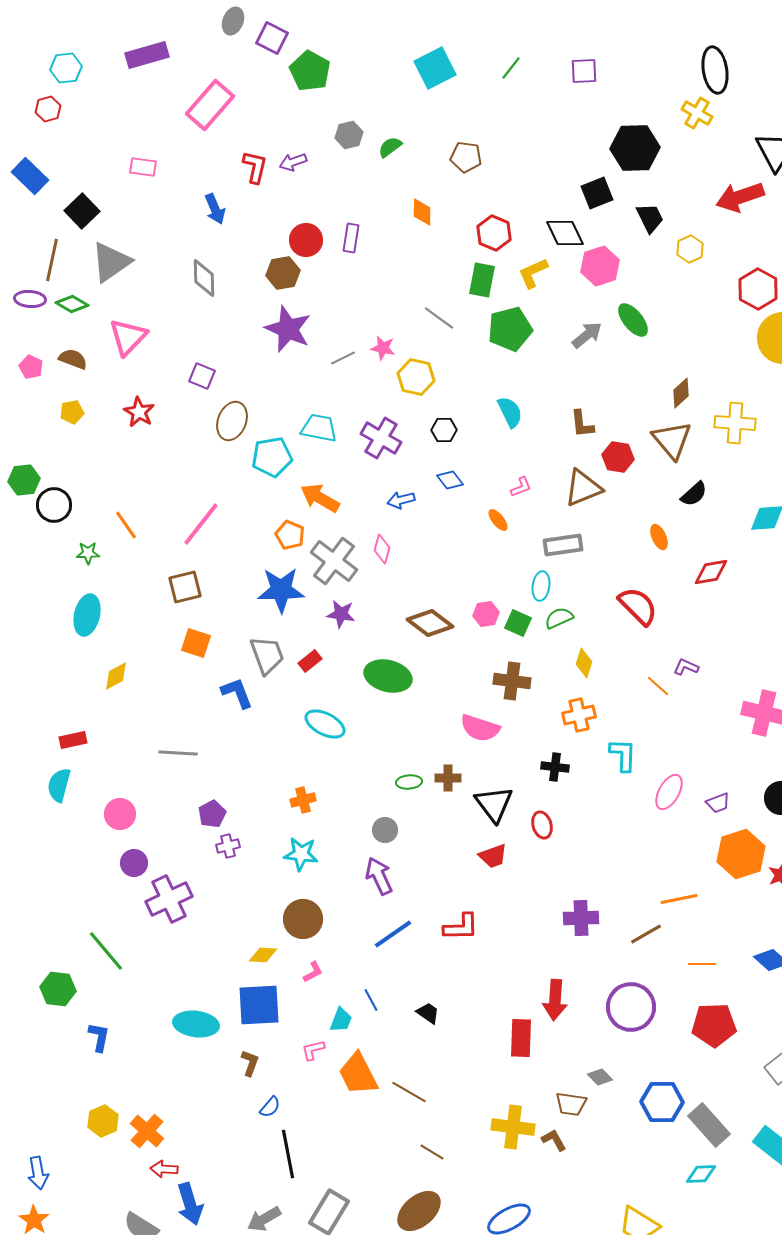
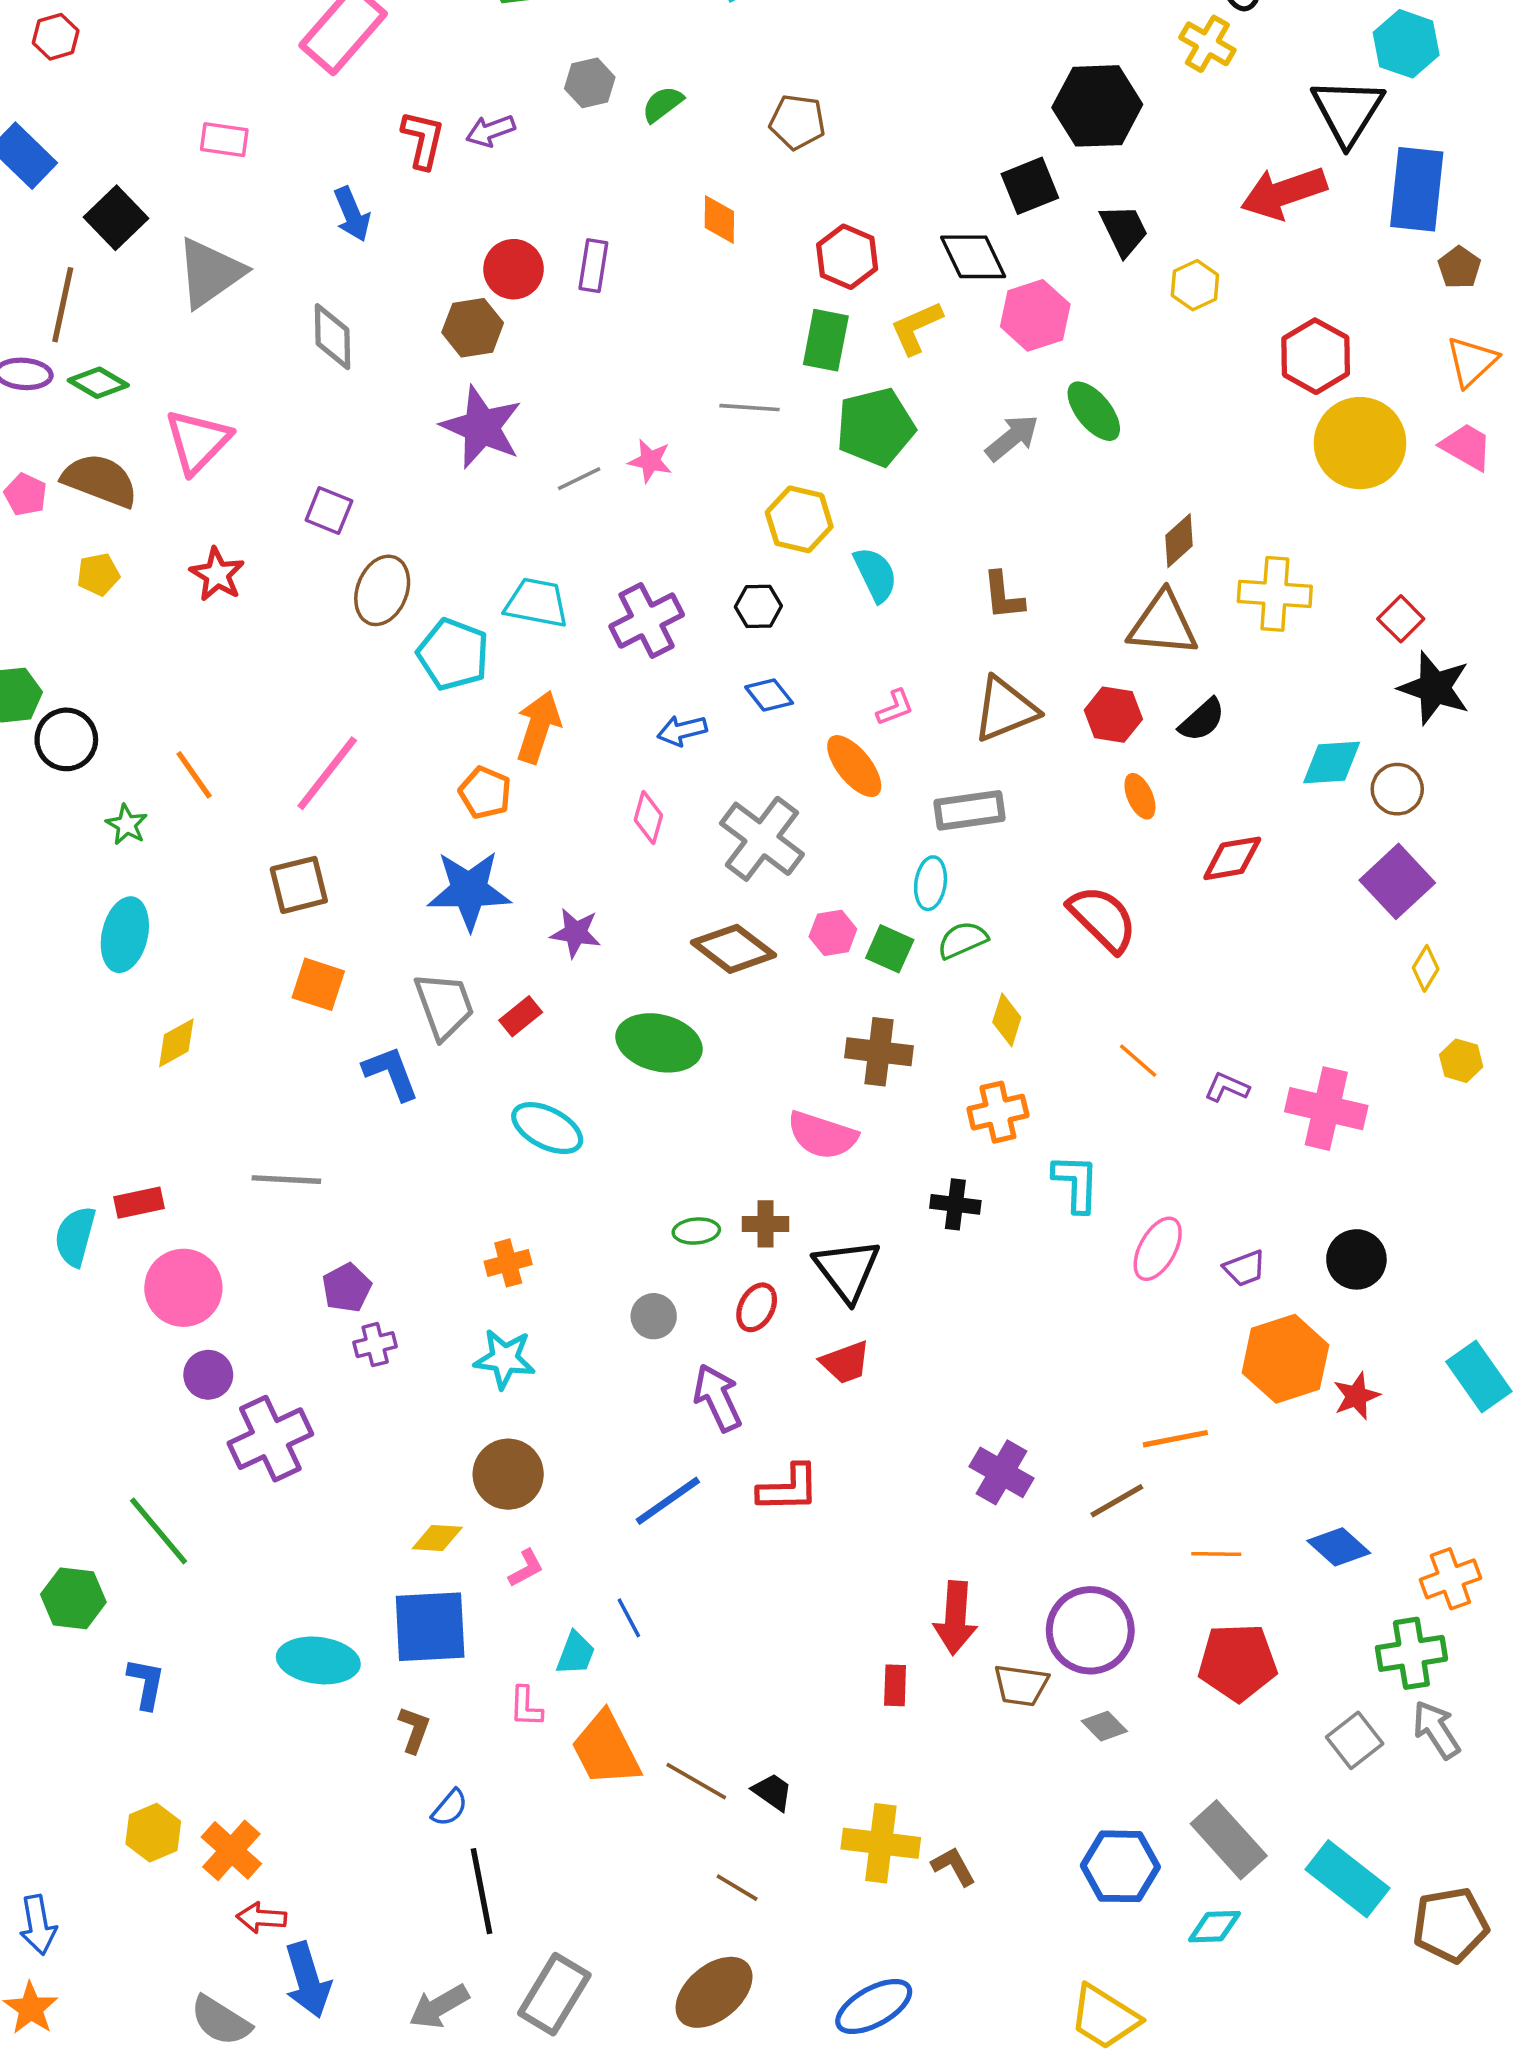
gray triangle: (111, 262) -> (210, 273), moved
gray line: (439, 318) -> (750, 408), turned -32
brown semicircle: (73, 359) -> (100, 480), size x1.5
yellow hexagon: (416, 377) -> (799, 519), moved
purple cross: (381, 438) -> (647, 621), turned 33
brown triangle: (672, 440) -> (1163, 624), turned -45
cyan pentagon: (272, 457) -> (453, 654), turned 30
red hexagon: (618, 457) -> (1113, 715), moved
orange arrow: (320, 498) -> (538, 727), turned 78
orange ellipse: (498, 520) -> (854, 766), size x1.6
green star: (88, 553) -> (127, 825), turned 30
gray cross: (334, 561) -> (762, 839), moved
purple L-shape: (686, 667) -> (1227, 1087), moved
red rectangle: (73, 740) -> (139, 1203), moved
pink circle: (120, 814) -> (183, 1288), size x1.4
red ellipse: (542, 825) -> (757, 1307), moved, turned 44
purple arrow: (379, 876) -> (718, 1398), moved
purple cross: (581, 918) -> (1002, 1472), turned 32
black trapezoid: (428, 1013) -> (773, 1792), moved
red rectangle: (521, 1038) -> (895, 1685), size x0.6
pink L-shape: (313, 1050) -> (526, 1707), turned -75
gray diamond: (600, 1077) -> (1104, 1726), moved
blue hexagon: (662, 1102) -> (1120, 1866), moved
brown trapezoid: (571, 1104) -> (1021, 1685), moved

